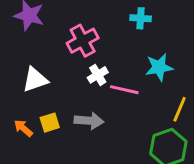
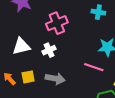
white cross: (98, 75) -> (49, 50), moved
pink line: (124, 90) -> (94, 67), moved

